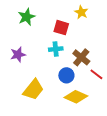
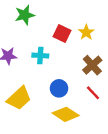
yellow star: (81, 12) -> (86, 32), moved
cyan cross: (56, 49) -> (40, 56), moved
brown cross: (81, 57) -> (92, 65), moved

